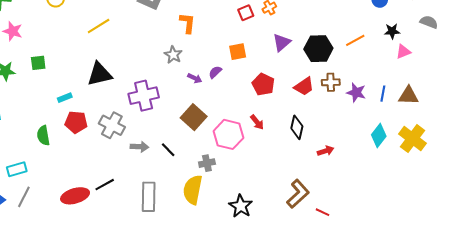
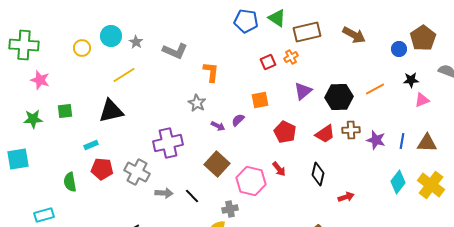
black triangle: (100, 74) -> (111, 111), moved

